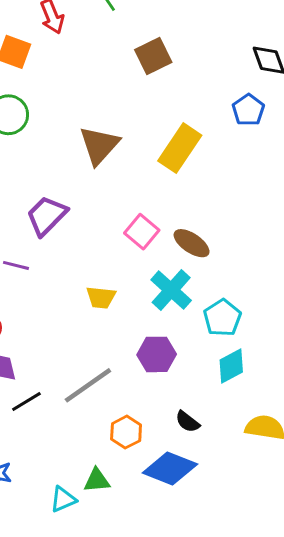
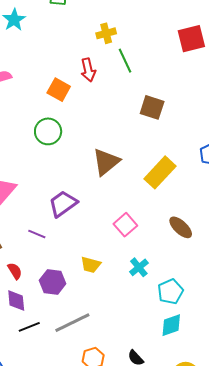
brown square: (153, 56) -> (152, 107), turned 35
brown ellipse: (192, 243) -> (181, 227), moved
cyan cross: (171, 290) -> (139, 267), size x0.7
purple hexagon: (157, 354) -> (53, 282), moved

